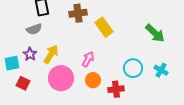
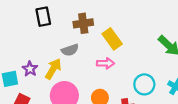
gray semicircle: (34, 29) -> (70, 50), moved
pink arrow: (88, 59) -> (105, 63), moved, turned 63

